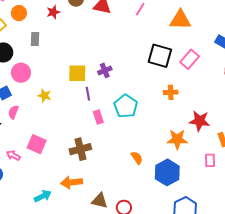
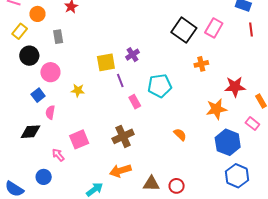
black square: (160, 56) -> (184, 30), turned 30
cyan pentagon: (126, 106) -> (160, 86), turned -30
pink square: (37, 144) -> (79, 139), turned -36
pink arrow: (13, 155) -> (58, 155), turned 32
pink rectangle: (210, 160) -> (252, 124), turned -40
blue hexagon: (167, 172) -> (228, 142), moved

